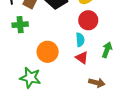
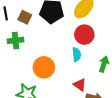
red triangle: (82, 58) -> (80, 85), moved

